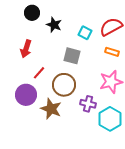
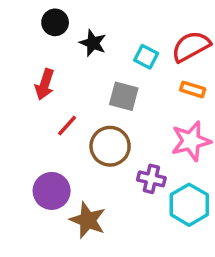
purple circle: (26, 95) -> (52, 191), moved
brown star: (51, 109) -> (88, 220), moved

